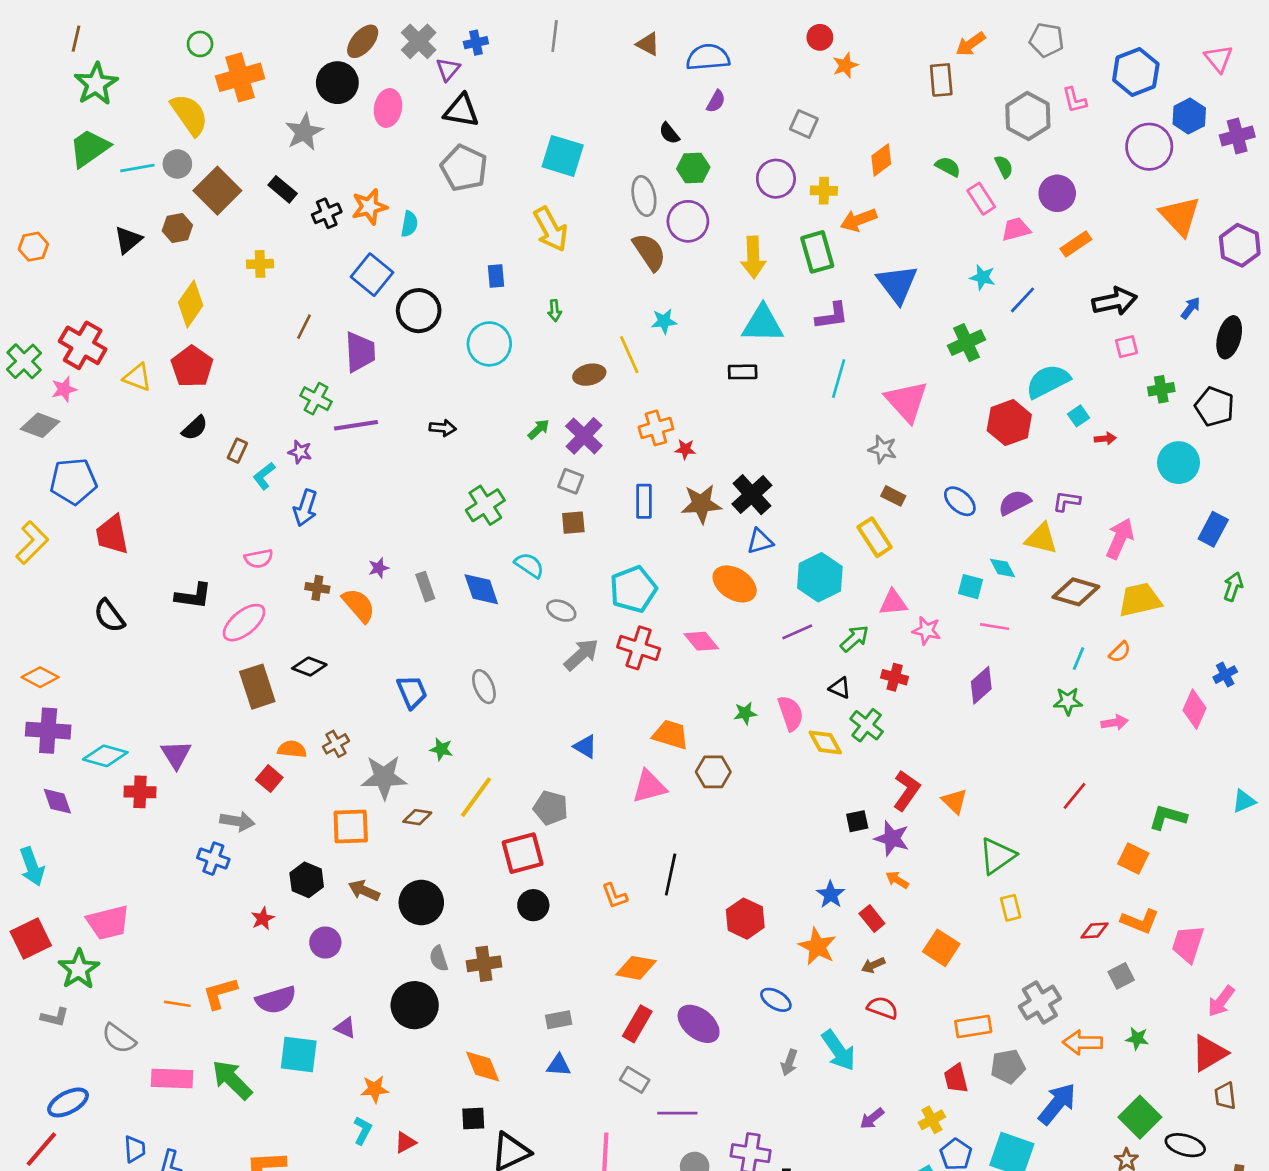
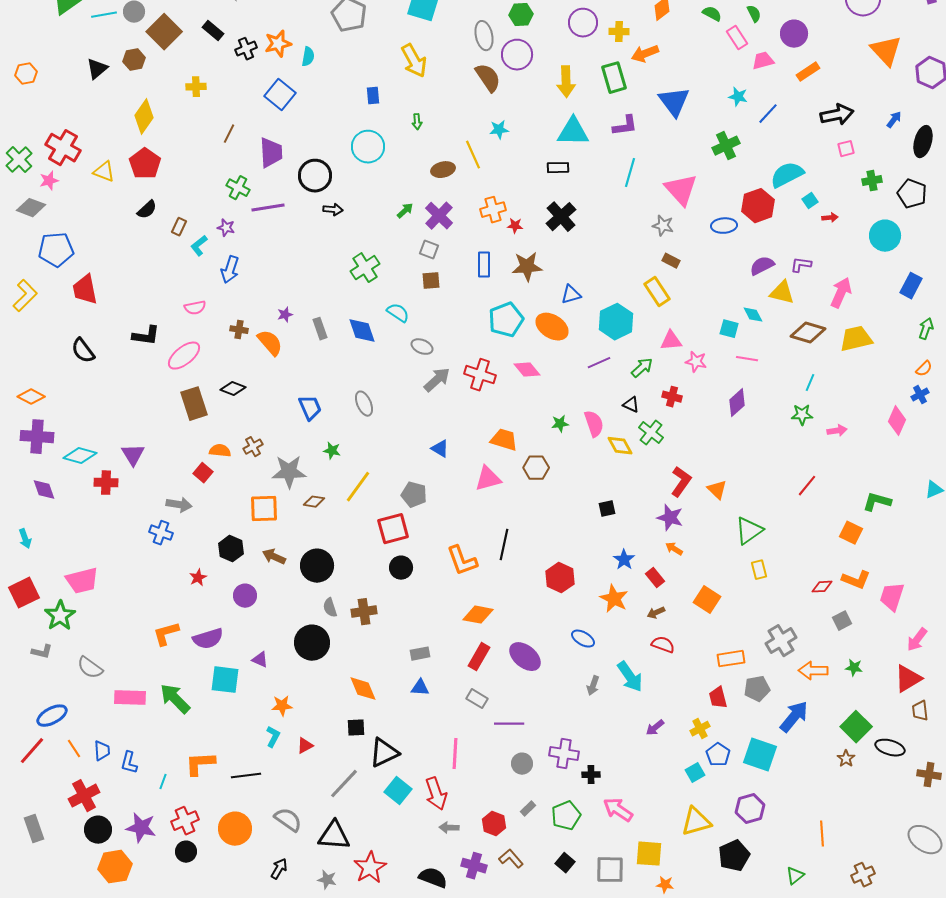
black circle: (419, 311) -> (315, 176), moved
black cross: (752, 495) -> (561, 217), moved
blue ellipse: (960, 501) -> (724, 226), moved, turned -45
cyan pentagon: (633, 589) -> (506, 320), moved
orange semicircle: (1120, 652) -> (924, 369), moved
black square: (857, 821) -> (607, 509), moved
cyan arrow: (32, 867) -> (25, 539), size x0.7
orange L-shape: (615, 896) -> (462, 561), size x1.6
orange line: (177, 1004) -> (74, 749), moved, turned 48

